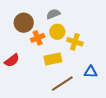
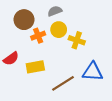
yellow rectangle: (53, 59) -> (35, 67), moved
blue triangle: (91, 72) -> (93, 72), size x1.5

